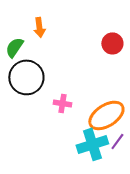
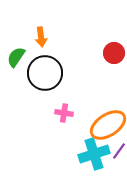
black circle: (26, 77) -> (45, 73), moved

